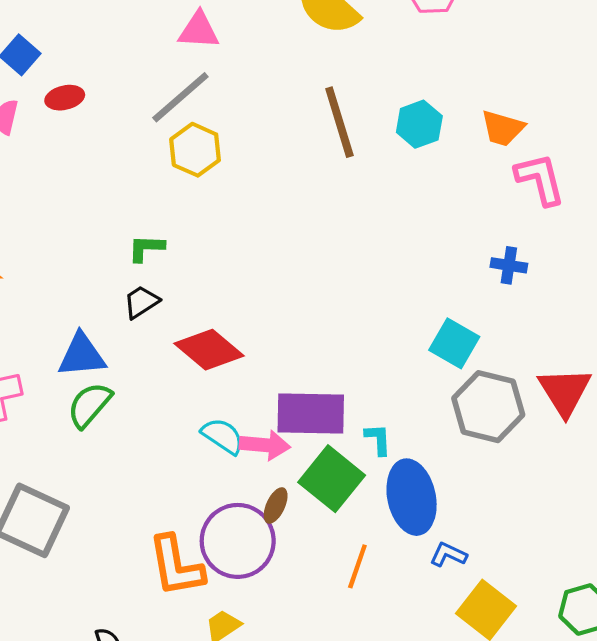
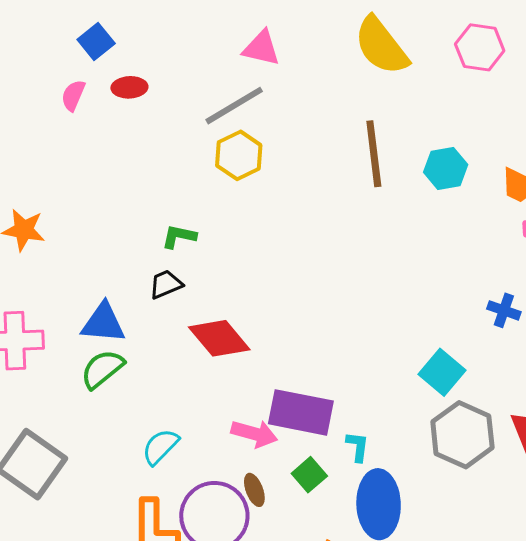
cyan semicircle: (223, 436) -> (160, 447), moved, turned -90
green square: (332, 479) -> (309, 475), size x0.6
brown ellipse: (276, 506) -> (254, 490), turned -56

